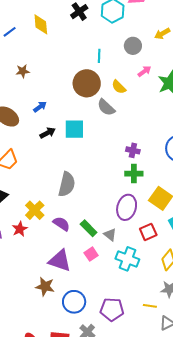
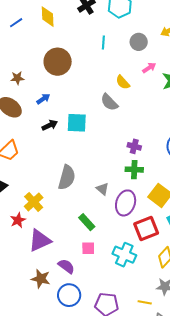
cyan line: (99, 56) -> (103, 42), moved
brown star: (23, 71) -> (17, 78), moved
brown circle: (87, 83) -> (58, 62), moved
purple semicircle: (61, 224) -> (66, 266), moved
red square: (148, 232) -> (146, 229), size x1.4
gray triangle: (110, 235) -> (103, 189), moved
pink square: (91, 254) -> (88, 248), turned 32
purple triangle: (60, 261) -> (40, 240), moved, turned -45

